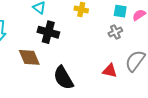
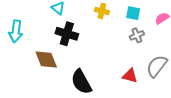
cyan square: (120, 11) -> (133, 13), moved

